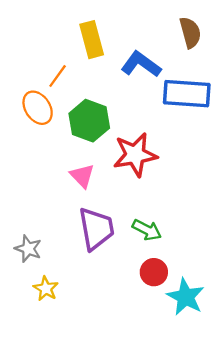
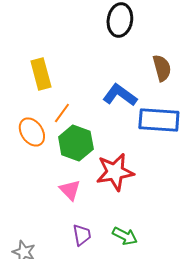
yellow rectangle: (92, 40) -> (41, 74), moved
orange line: (58, 76) -> (62, 113), moved
purple trapezoid: (96, 229) -> (82, 235), size x0.6

